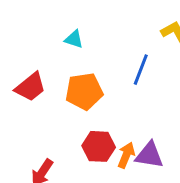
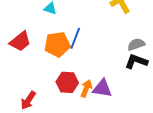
blue line: (141, 70) -> (75, 38), moved

